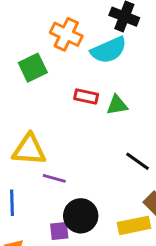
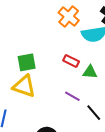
green square: (33, 68) -> (27, 62), moved
purple line: (54, 178) -> (72, 96), moved

